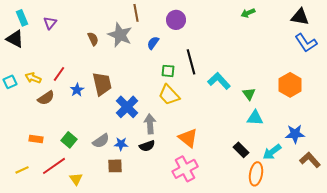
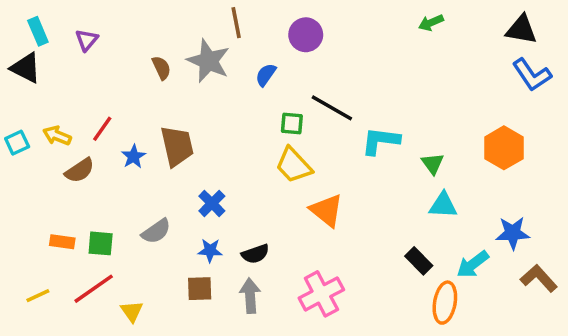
black line: (191, 62) -> (332, 108), turned -45
cyan L-shape: (219, 81) -> (381, 141), turned -40
blue cross: (127, 107) -> (212, 203), moved, size x0.7
gray arrow: (150, 124) -> (250, 296), moved
orange triangle: (188, 138) -> (327, 210), moved
green square: (69, 140) -> (101, 243), moved, turned -35
gray semicircle: (101, 141) -> (156, 231), moved

